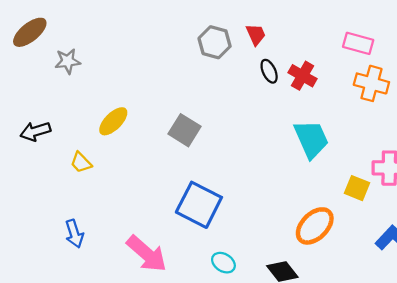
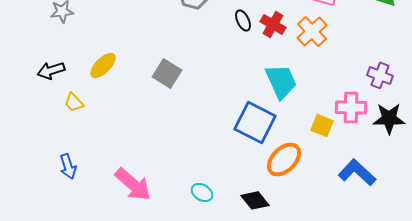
orange cross: (371, 83) -> (312, 31), moved, turned 32
black arrow: (35, 131) -> (51, 70), moved
blue square: (199, 205) -> (255, 122), moved

